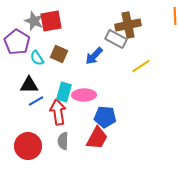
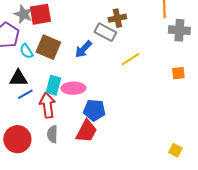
brown cross: (128, 25) -> (117, 18), size x0.7
brown square: (59, 54) -> (48, 47), size x1.4

